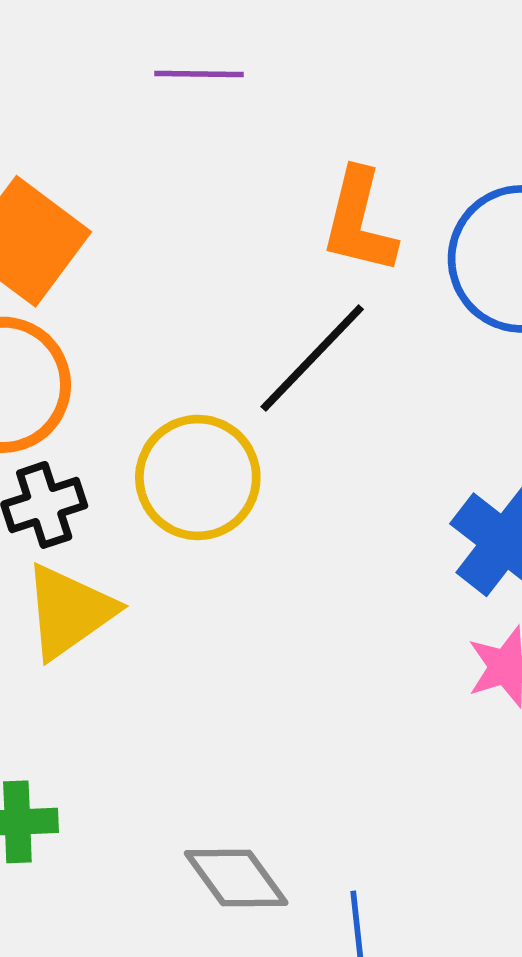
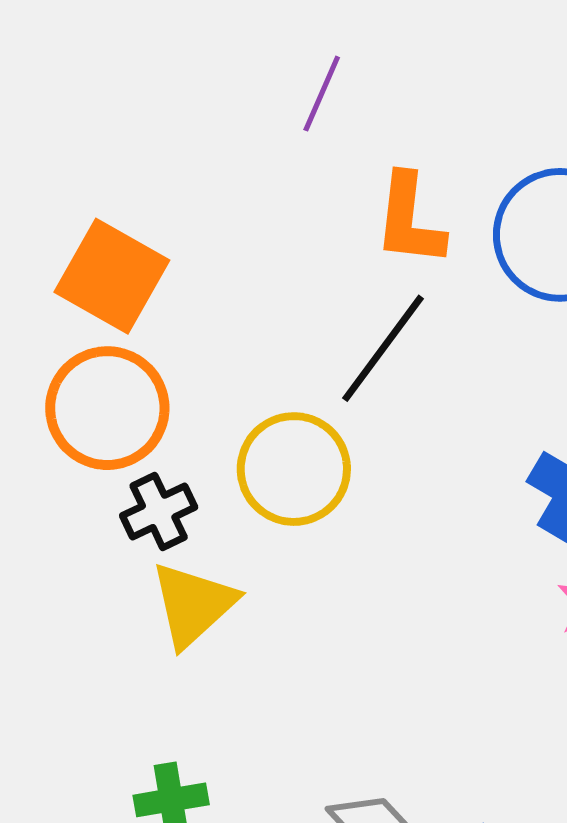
purple line: (199, 74) -> (322, 94), moved, turned -60

